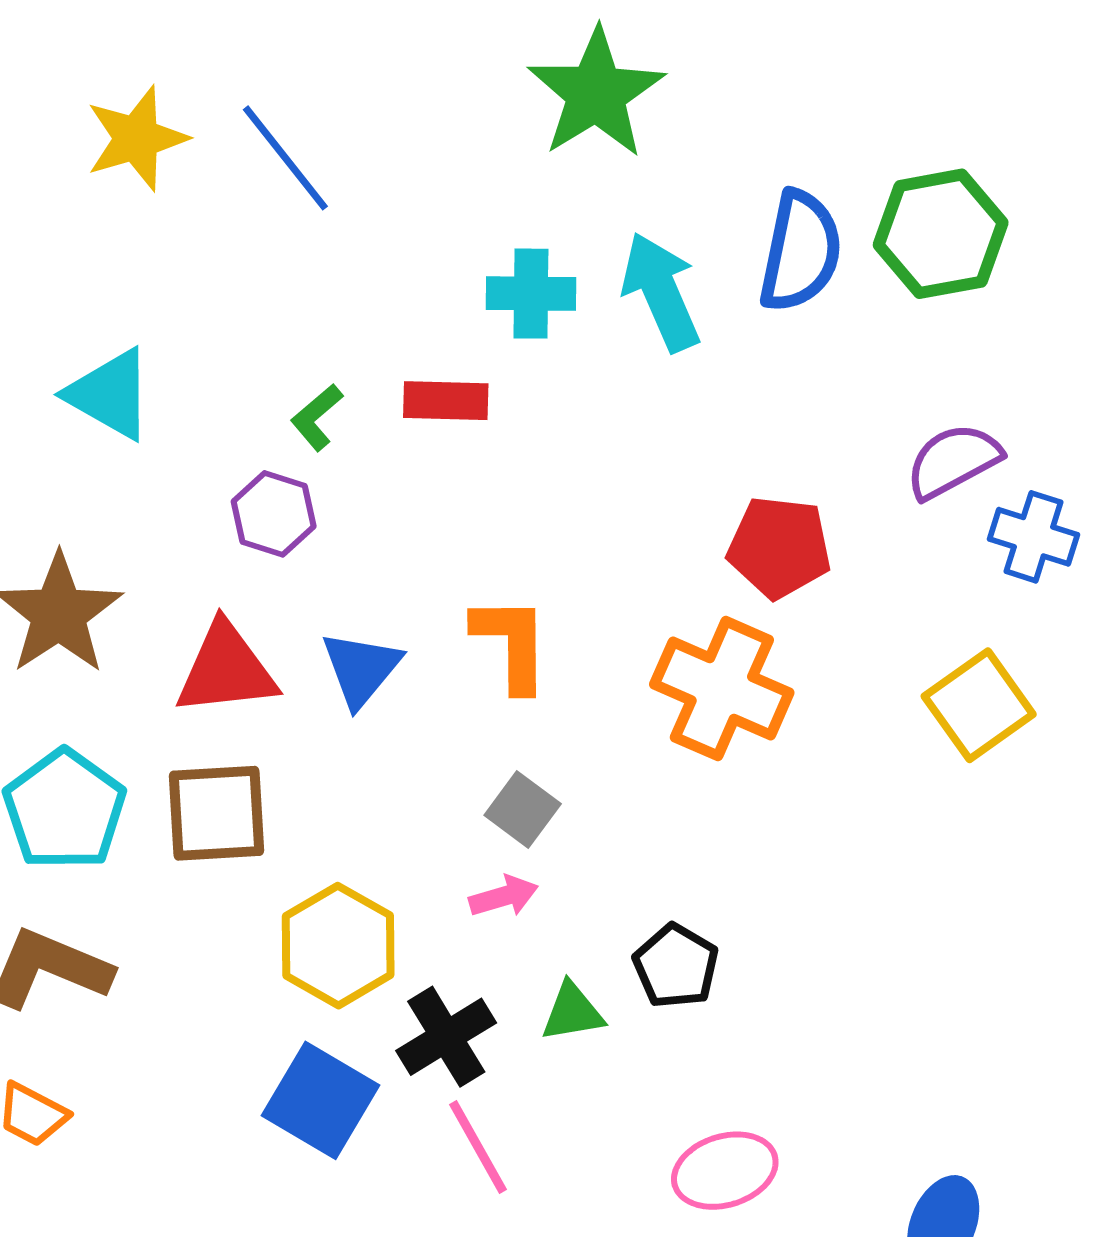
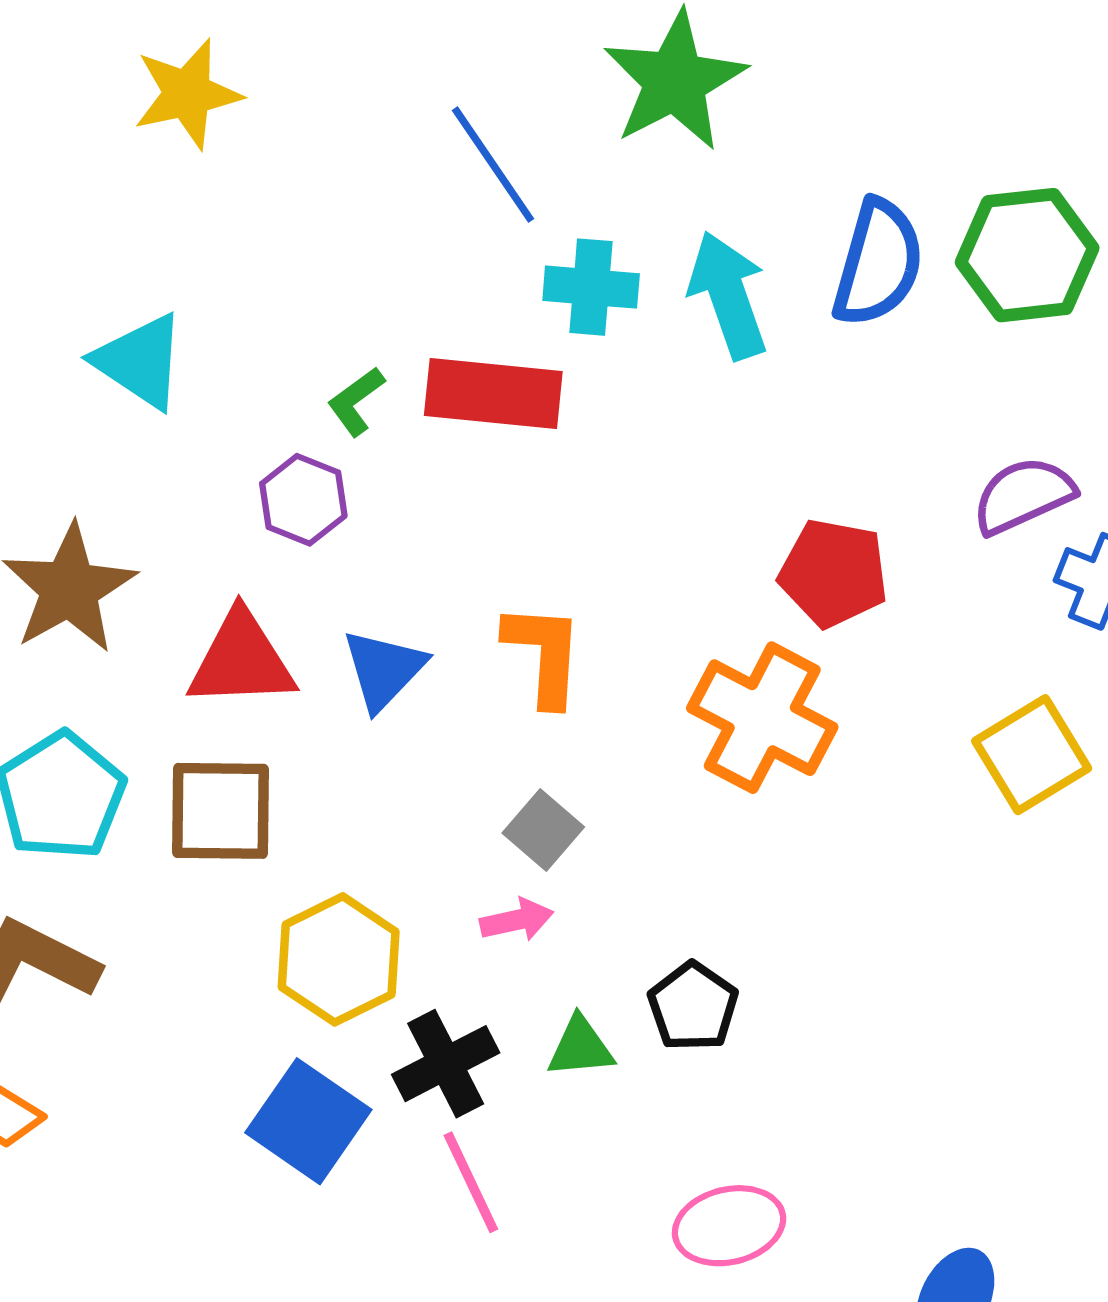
blue line: (285, 158) -> (493, 165), moved
red rectangle: (446, 401) -> (493, 393), size x1.5

